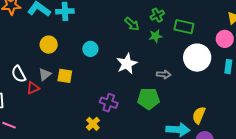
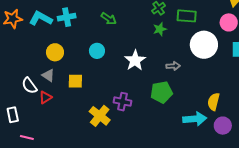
green arrow: (132, 24) -> (109, 19), moved
gray triangle: (45, 74) -> (48, 75), moved, turned -40
yellow cross: (93, 124) -> (100, 116), moved, size x1.5

